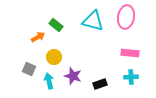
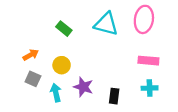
orange arrow: (38, 37) -> (31, 55), moved
black rectangle: (100, 84) -> (114, 96), turned -64

